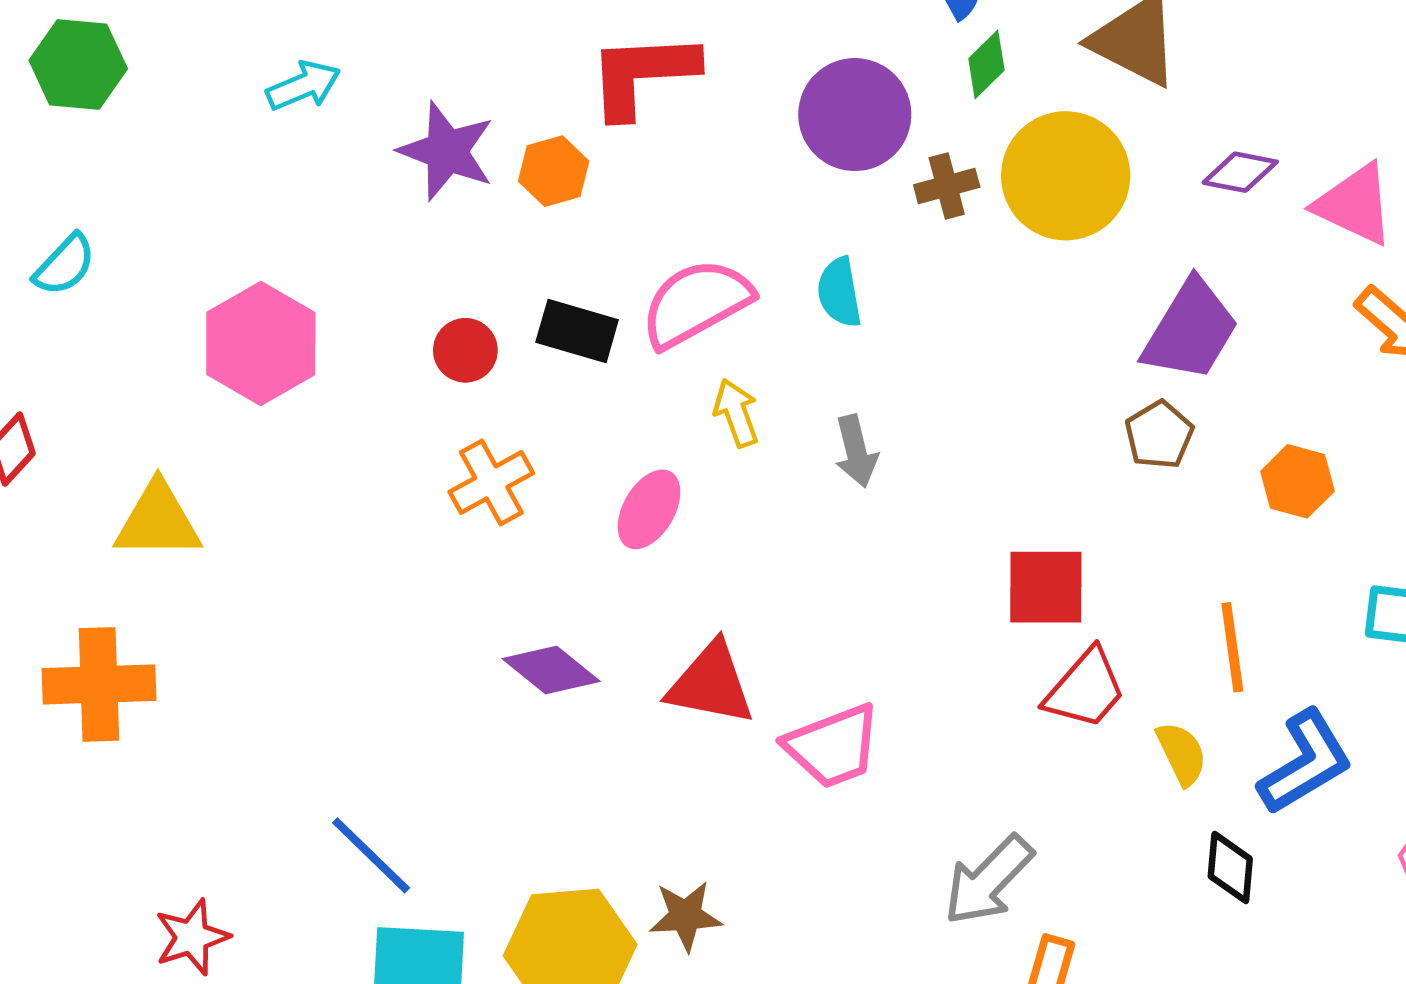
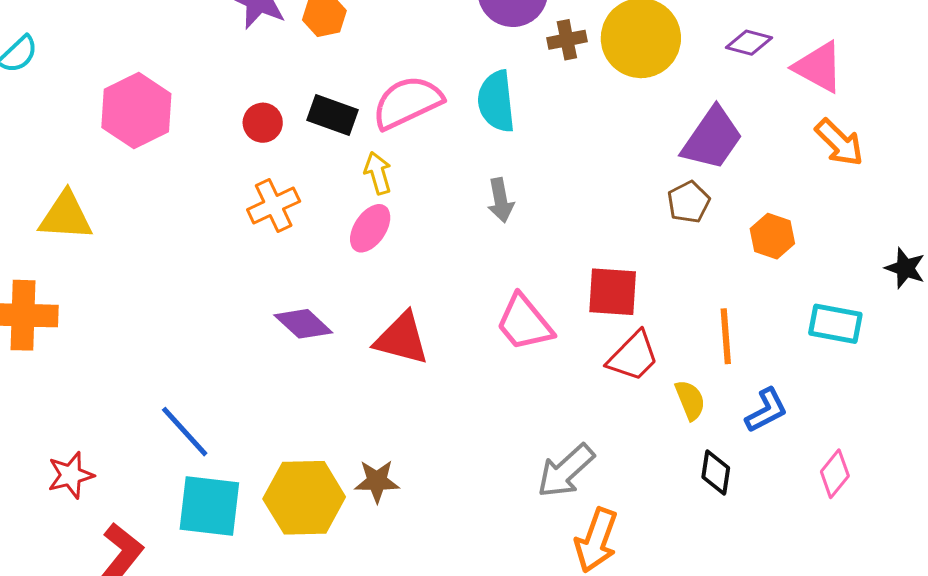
cyan semicircle: (839, 292) -> (496, 101), size x1.4
yellow arrow: (736, 413) -> (378, 173), moved
pink trapezoid: (833, 746) -> (524, 323), moved, turned 68
blue L-shape: (1305, 762) -> (766, 410), size x0.7

